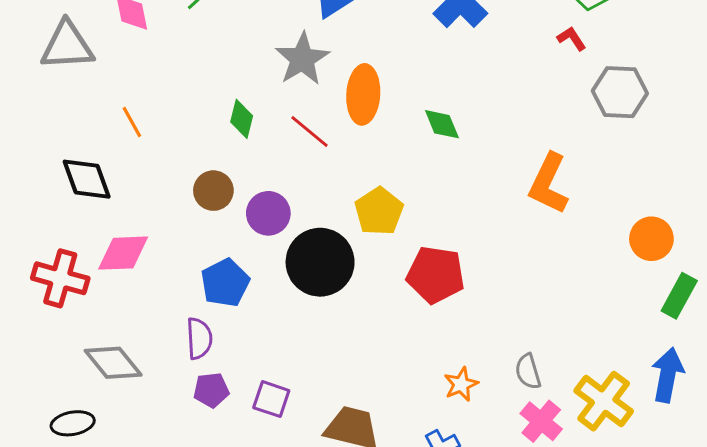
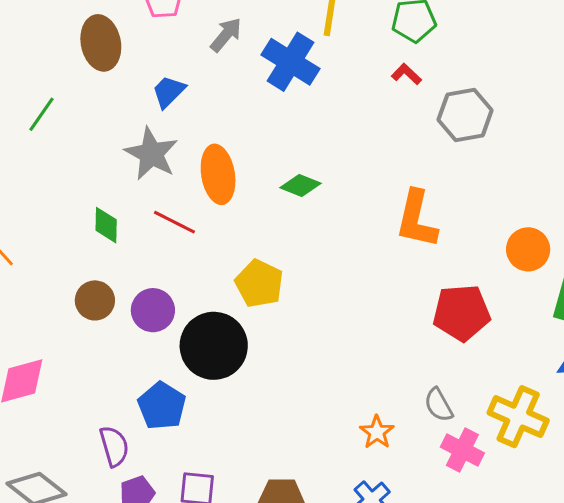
green diamond: (442, 124) -> (300, 186), turned -33
red pentagon: (436, 275) -> (462, 313), moved
blue pentagon: (225, 283) -> (162, 406), moved

